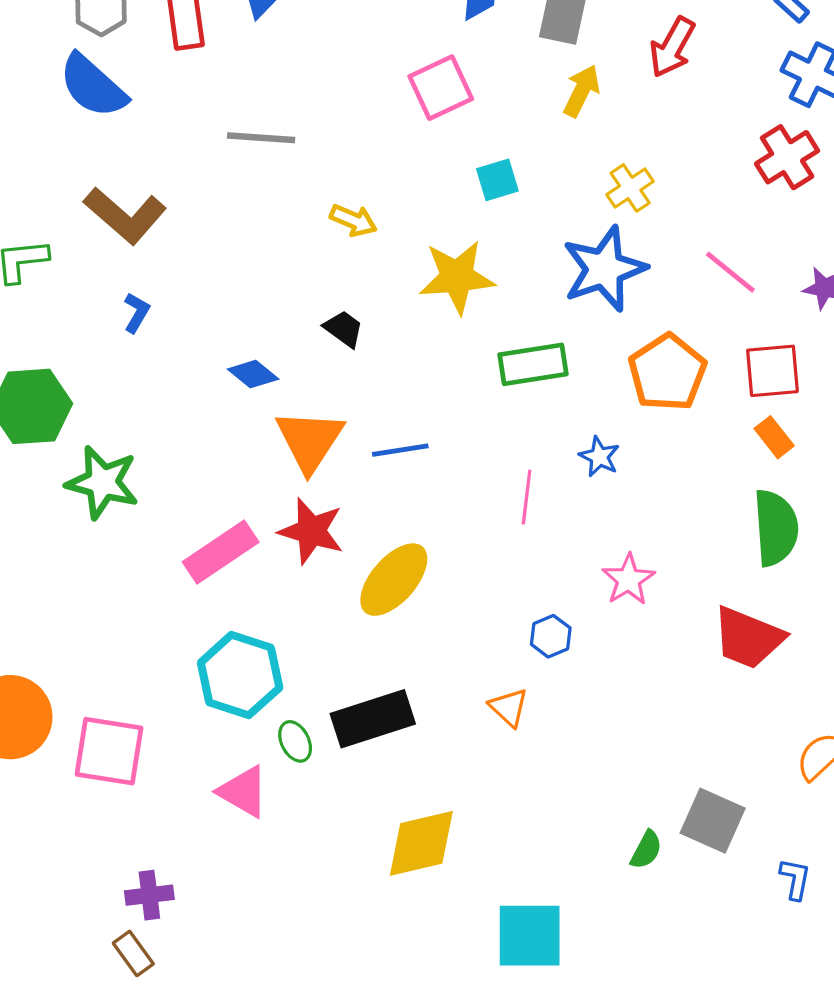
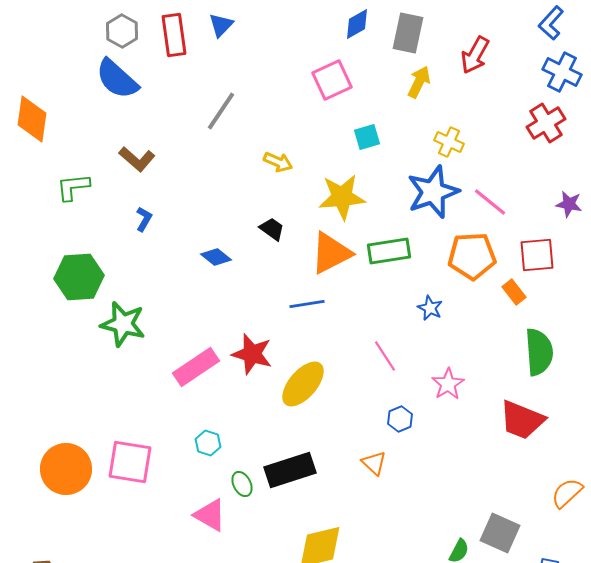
gray line: (261, 138) -> (221, 111), turned -60
yellow cross: (630, 188) -> (449, 142), turned -32
brown L-shape: (125, 215) -> (137, 159), size x0.7
pink line: (730, 272) -> (490, 202), moved
orange pentagon: (667, 372) -> (472, 256), turned 30
orange rectangle: (774, 437) -> (514, 292), moved
orange triangle: (310, 440) -> (331, 253), moved, turned 30
pink line: (527, 497) -> (385, 356), moved, turned -40
cyan hexagon: (240, 675) -> (208, 443), size x0.5
pink square: (109, 751) -> (130, 462), moved

